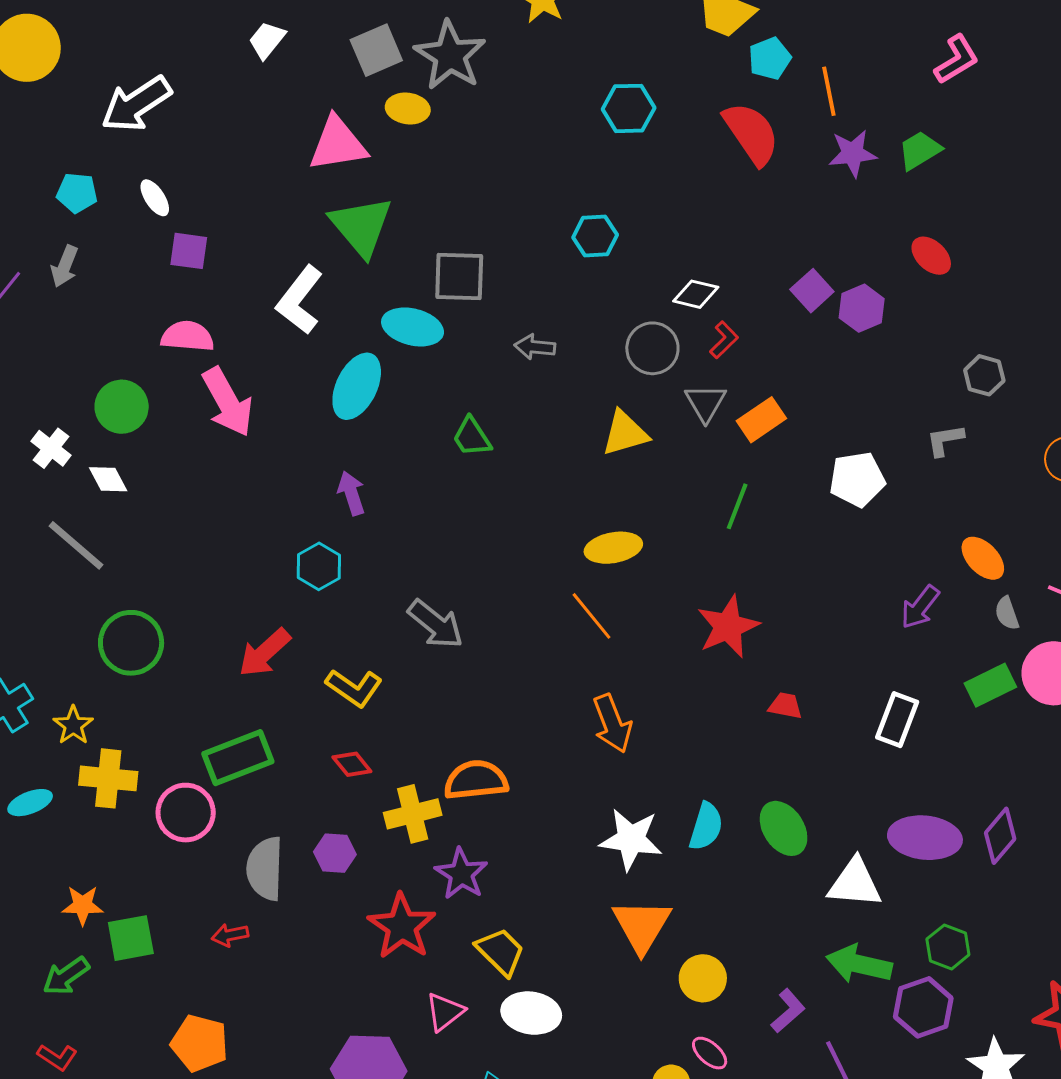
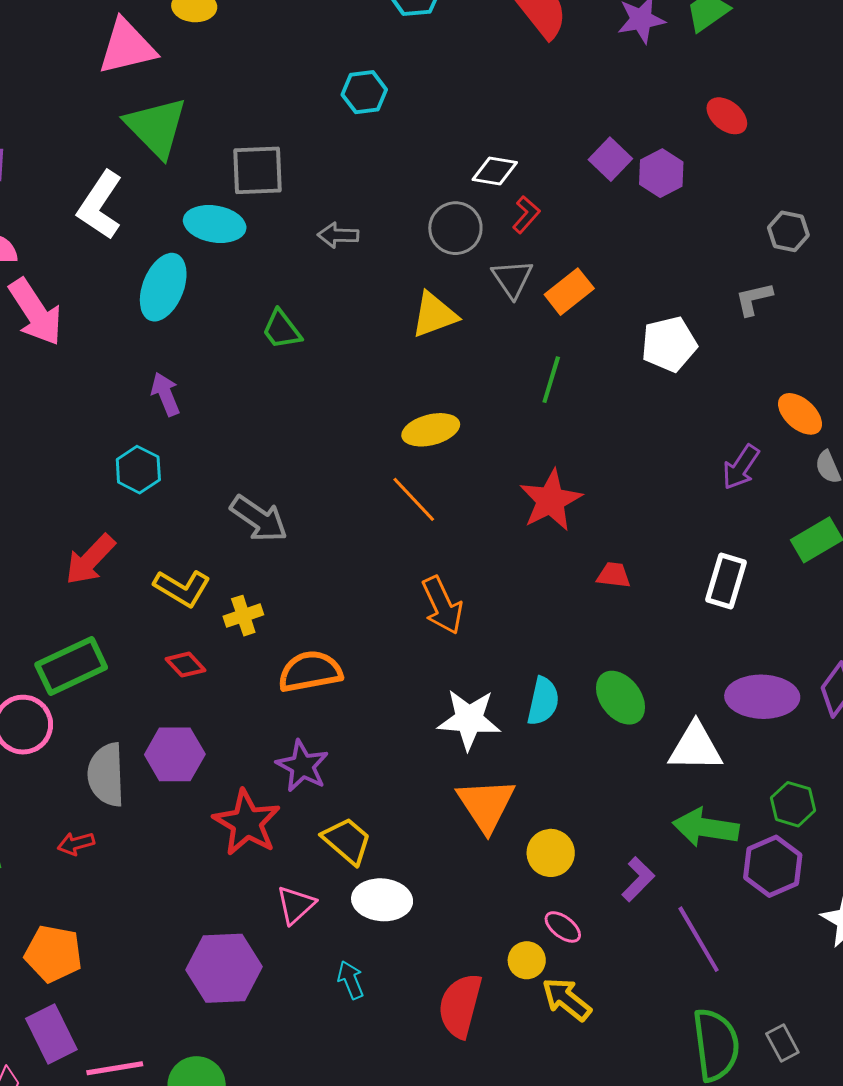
cyan hexagon: (595, 236) -> (364, 92), moved
yellow cross: (413, 814) -> (243, 616), moved, size x0.7
purple hexagon: (335, 853) -> (175, 754), size x1.4

